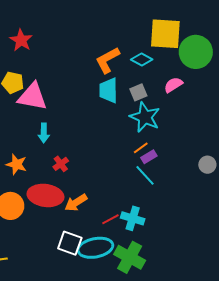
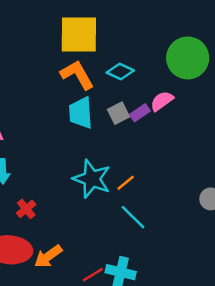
yellow square: (165, 34) -> (79, 34), moved
orange L-shape: (107, 60) -> (77, 75), turned 92
cyan star: (145, 117) -> (92, 179), moved
purple rectangle: (149, 157) -> (140, 113), moved

